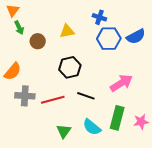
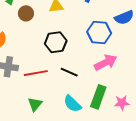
blue hexagon: (109, 39) -> (99, 33), moved
green triangle: (64, 131) -> (35, 104), moved

